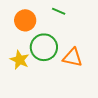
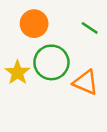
green line: (59, 11) -> (90, 28), moved

